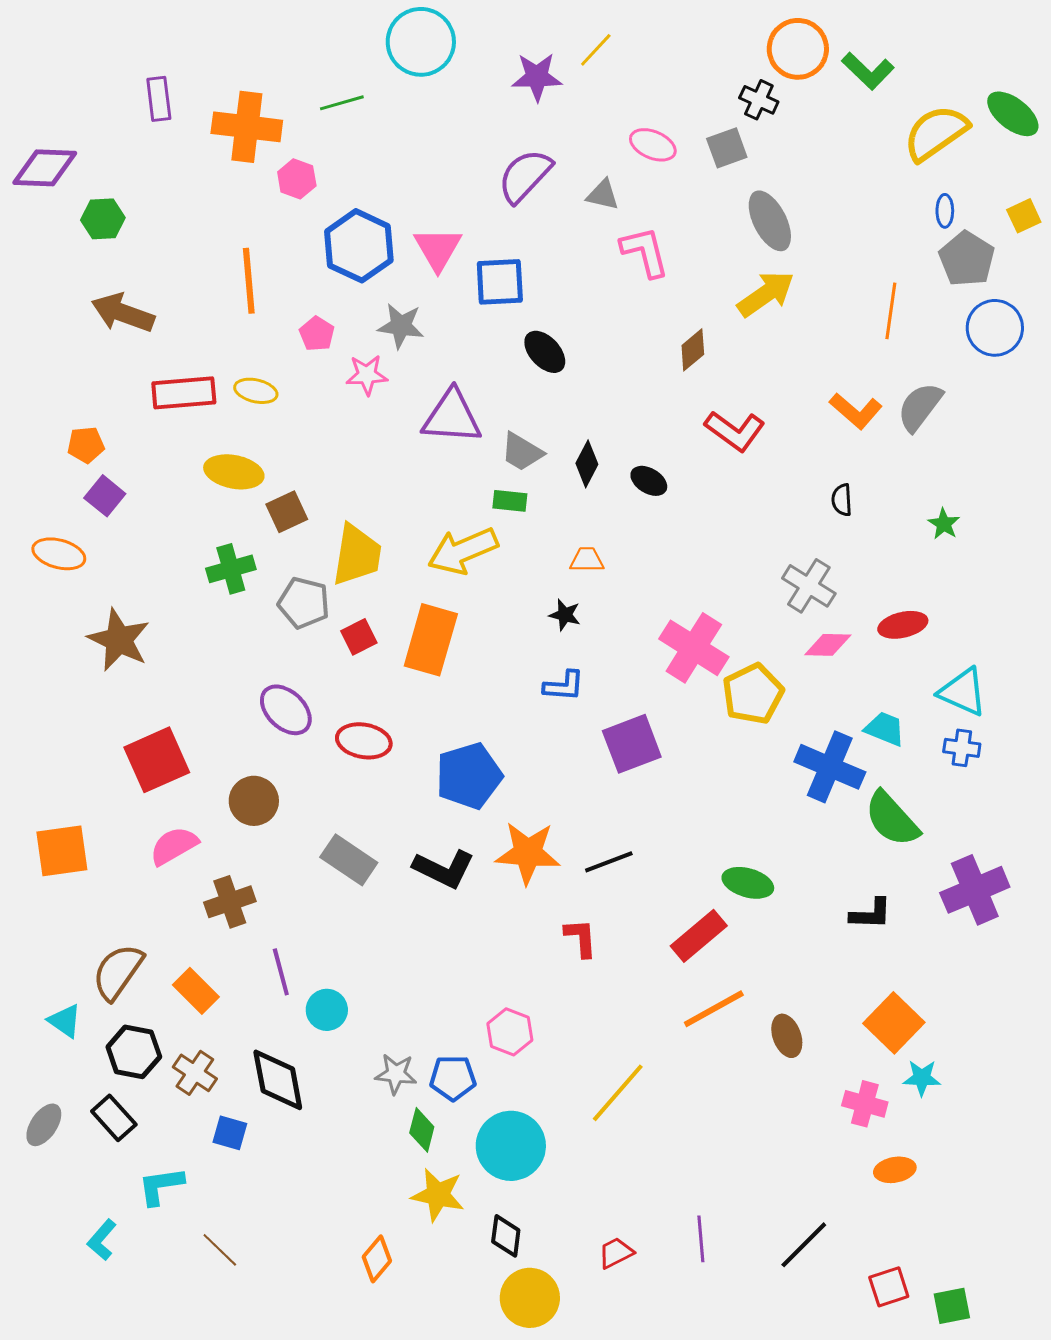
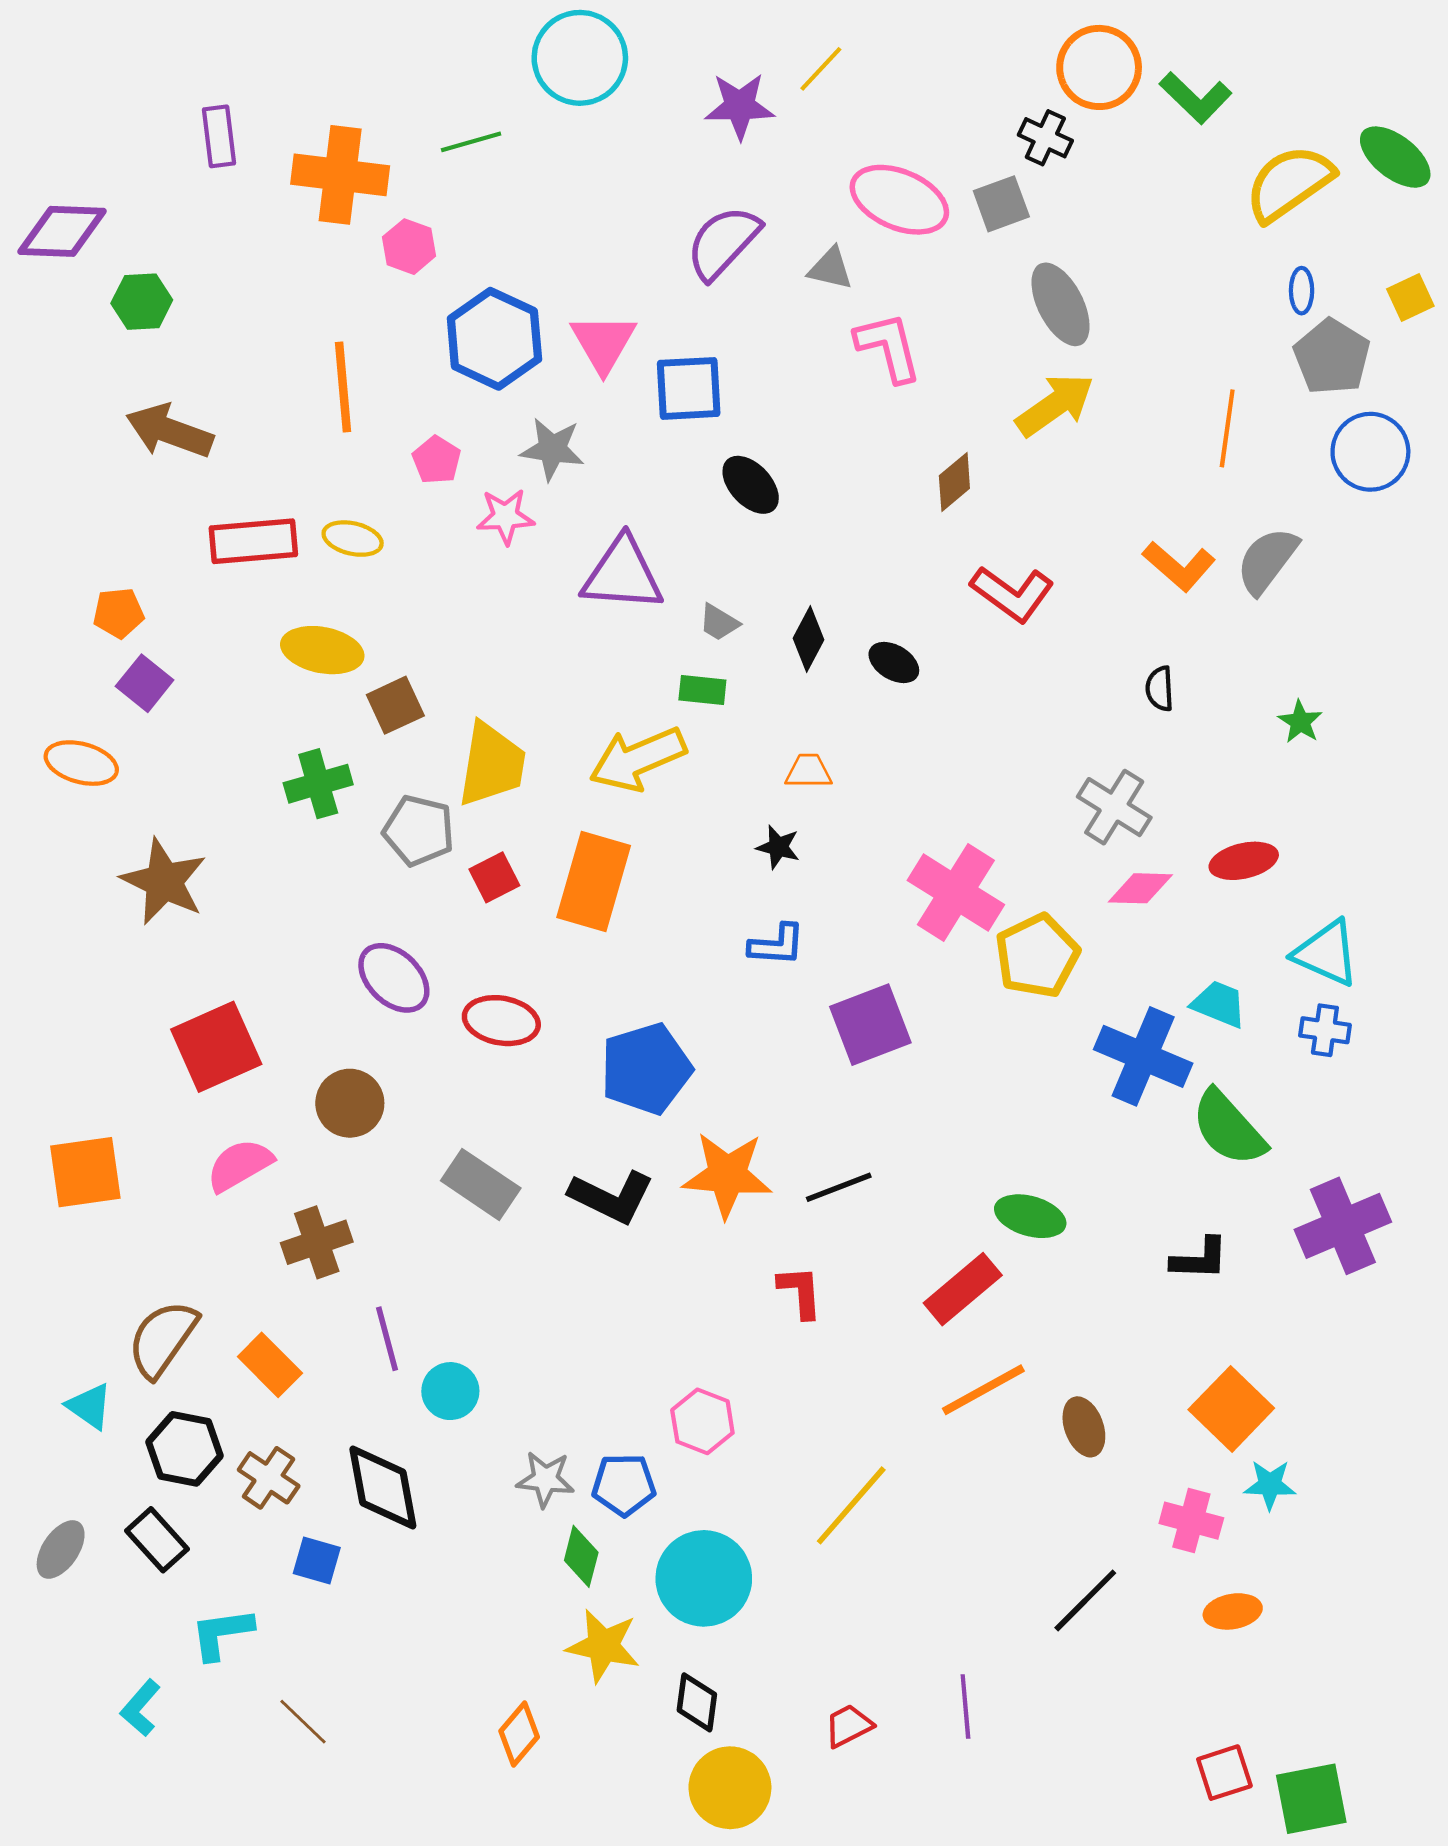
pink ellipse: (653, 145) -> (899, 200), size x1.5
gray trapezoid: (522, 452) -> (719, 623), size x0.7
black line: (804, 1245) -> (1085, 1600), moved
green square: (952, 1306) -> (1311, 1799), size x1.4

